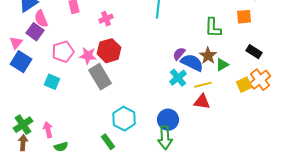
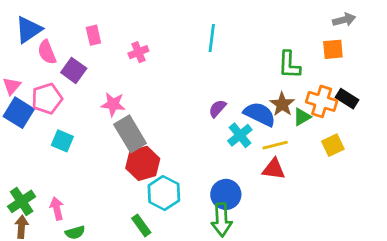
purple square: (35, 32) -> (74, 70), moved
red hexagon: (109, 51) -> (143, 163), moved
pink pentagon: (63, 52) -> (47, 99), moved
purple semicircle: (179, 54) -> (217, 108), moved
orange cross: (260, 80) -> (322, 101), moved, turned -35

